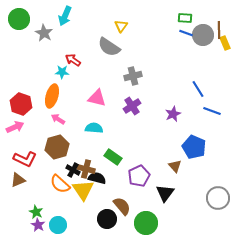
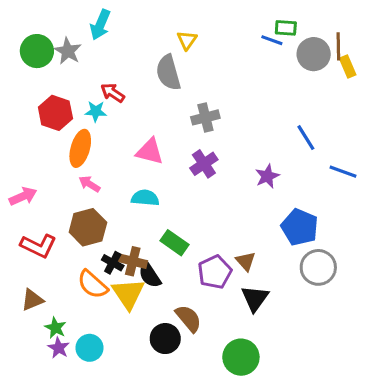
green circle: (19, 19) -> (37, 51), moved
blue line: (186, 33) -> (272, 40), moved
gray semicircle: (109, 47) -> (168, 73), turned 40
red hexagon: (21, 104) -> (55, 113), moved
blue line: (212, 111) -> (343, 172), moved
brown triangle: (175, 166) -> (246, 261), moved
black semicircle: (97, 178) -> (150, 275), turned -138
brown triangle: (18, 180) -> (32, 300), moved
gray circle: (218, 198) -> (318, 267), moved
green circle: (146, 223) -> (241, 357), moved

